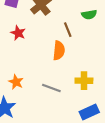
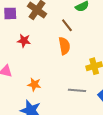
gray line: (51, 88) -> (77, 90), moved

